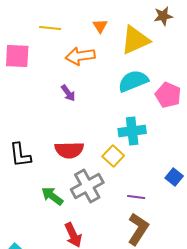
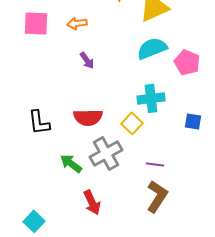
orange arrow: (80, 56) -> (77, 23), moved, size x0.7
blue square: (174, 177) -> (193, 121), moved, turned -30

